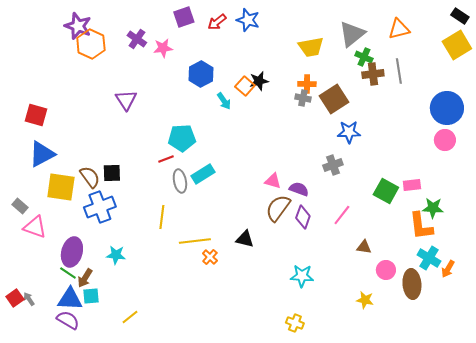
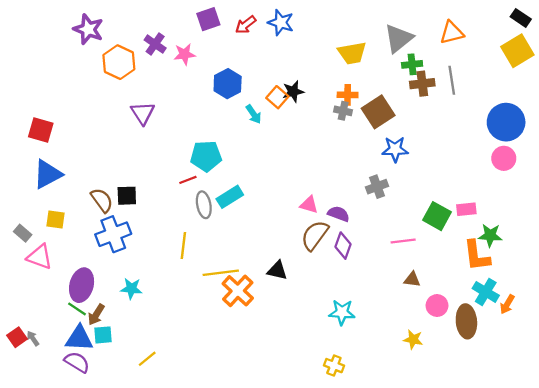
orange hexagon: (91, 44) -> (119, 62), moved
green cross: (364, 57) -> (412, 64), turned -30
yellow square: (61, 187) -> (55, 219), moved, size x0.6
pink line: (342, 215) -> (403, 241), moved, turned 45
orange cross: (210, 257) -> (238, 291), size x1.8

